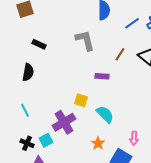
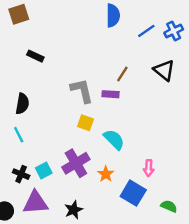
gray L-shape: (85, 40) -> (82, 91), moved
brown line: (120, 54) -> (122, 74), moved
black semicircle: (28, 72) -> (22, 104), moved
purple cross: (64, 122) -> (76, 163), moved

